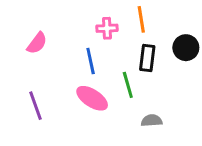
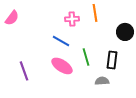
pink semicircle: (37, 43) -> (12, 18), moved
black rectangle: (147, 58) -> (112, 60), moved
blue line: (91, 61) -> (61, 41), turned -48

